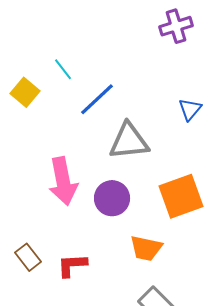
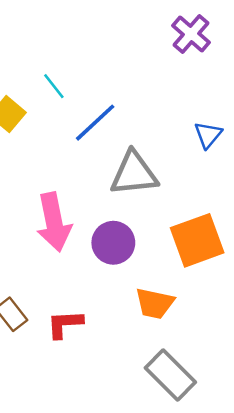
purple cross: (176, 26) -> (191, 34), turned -32

